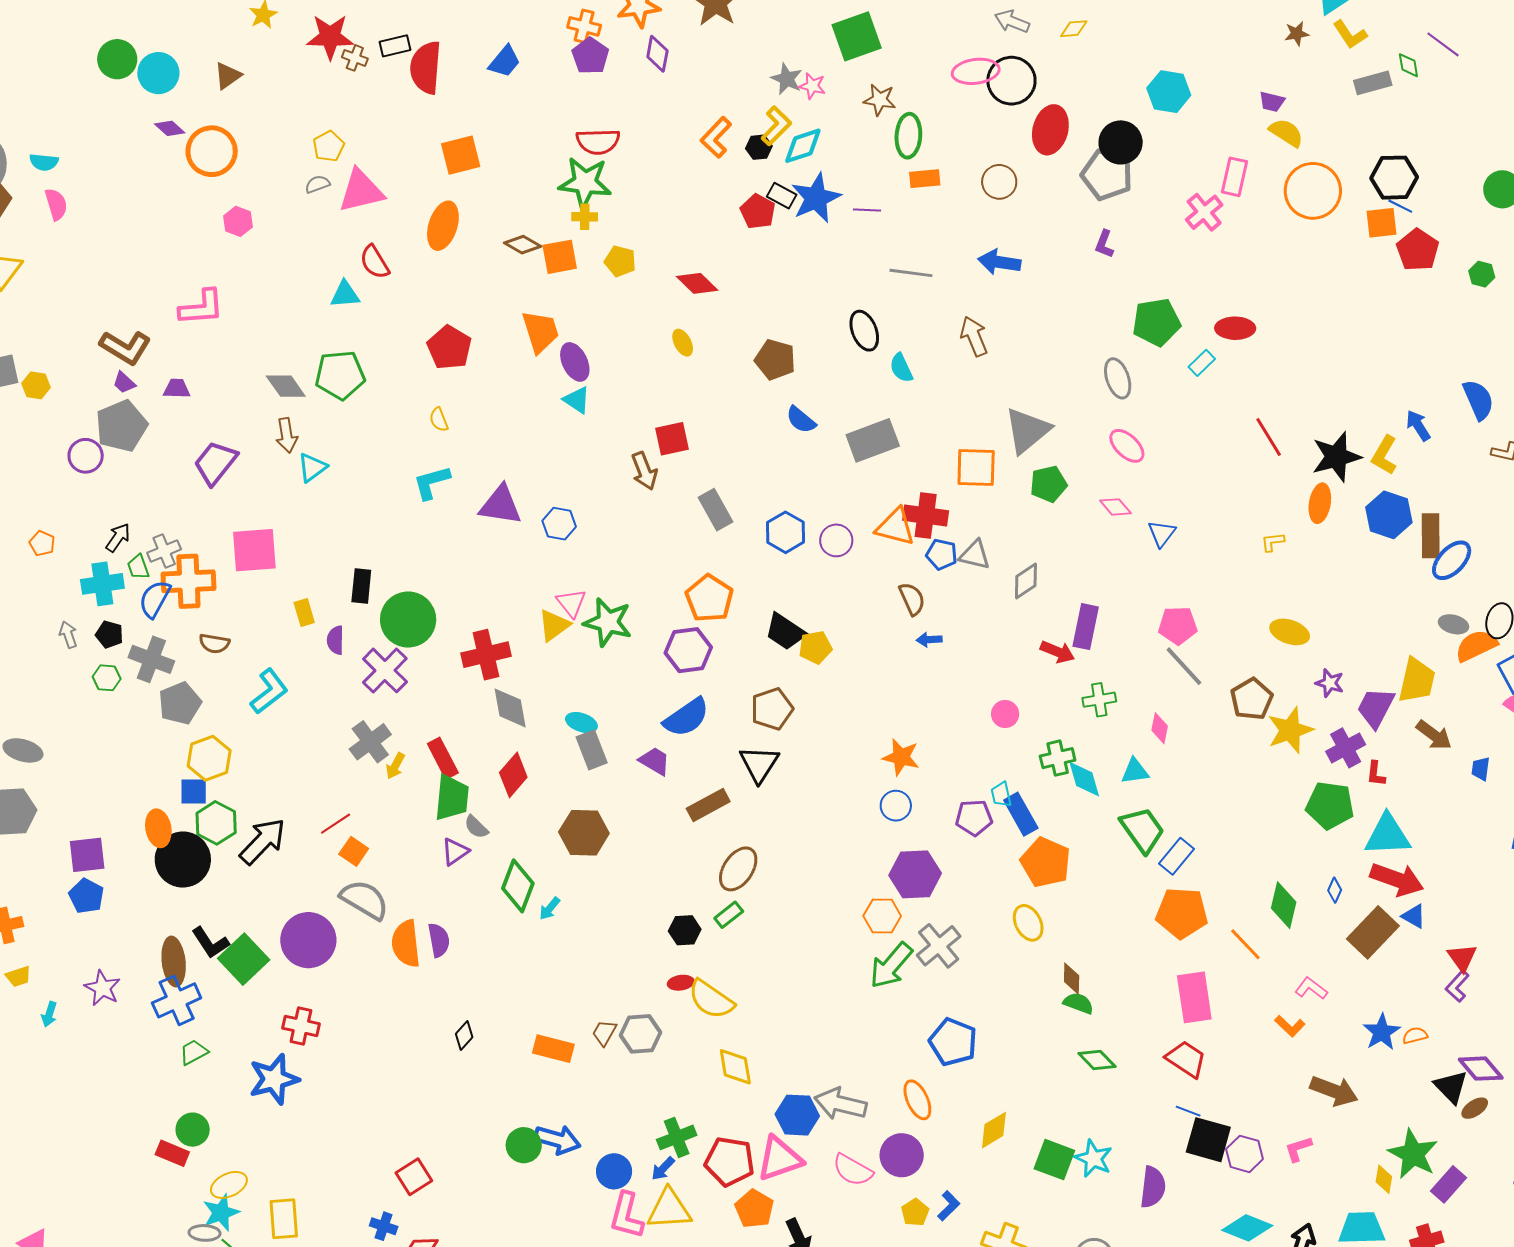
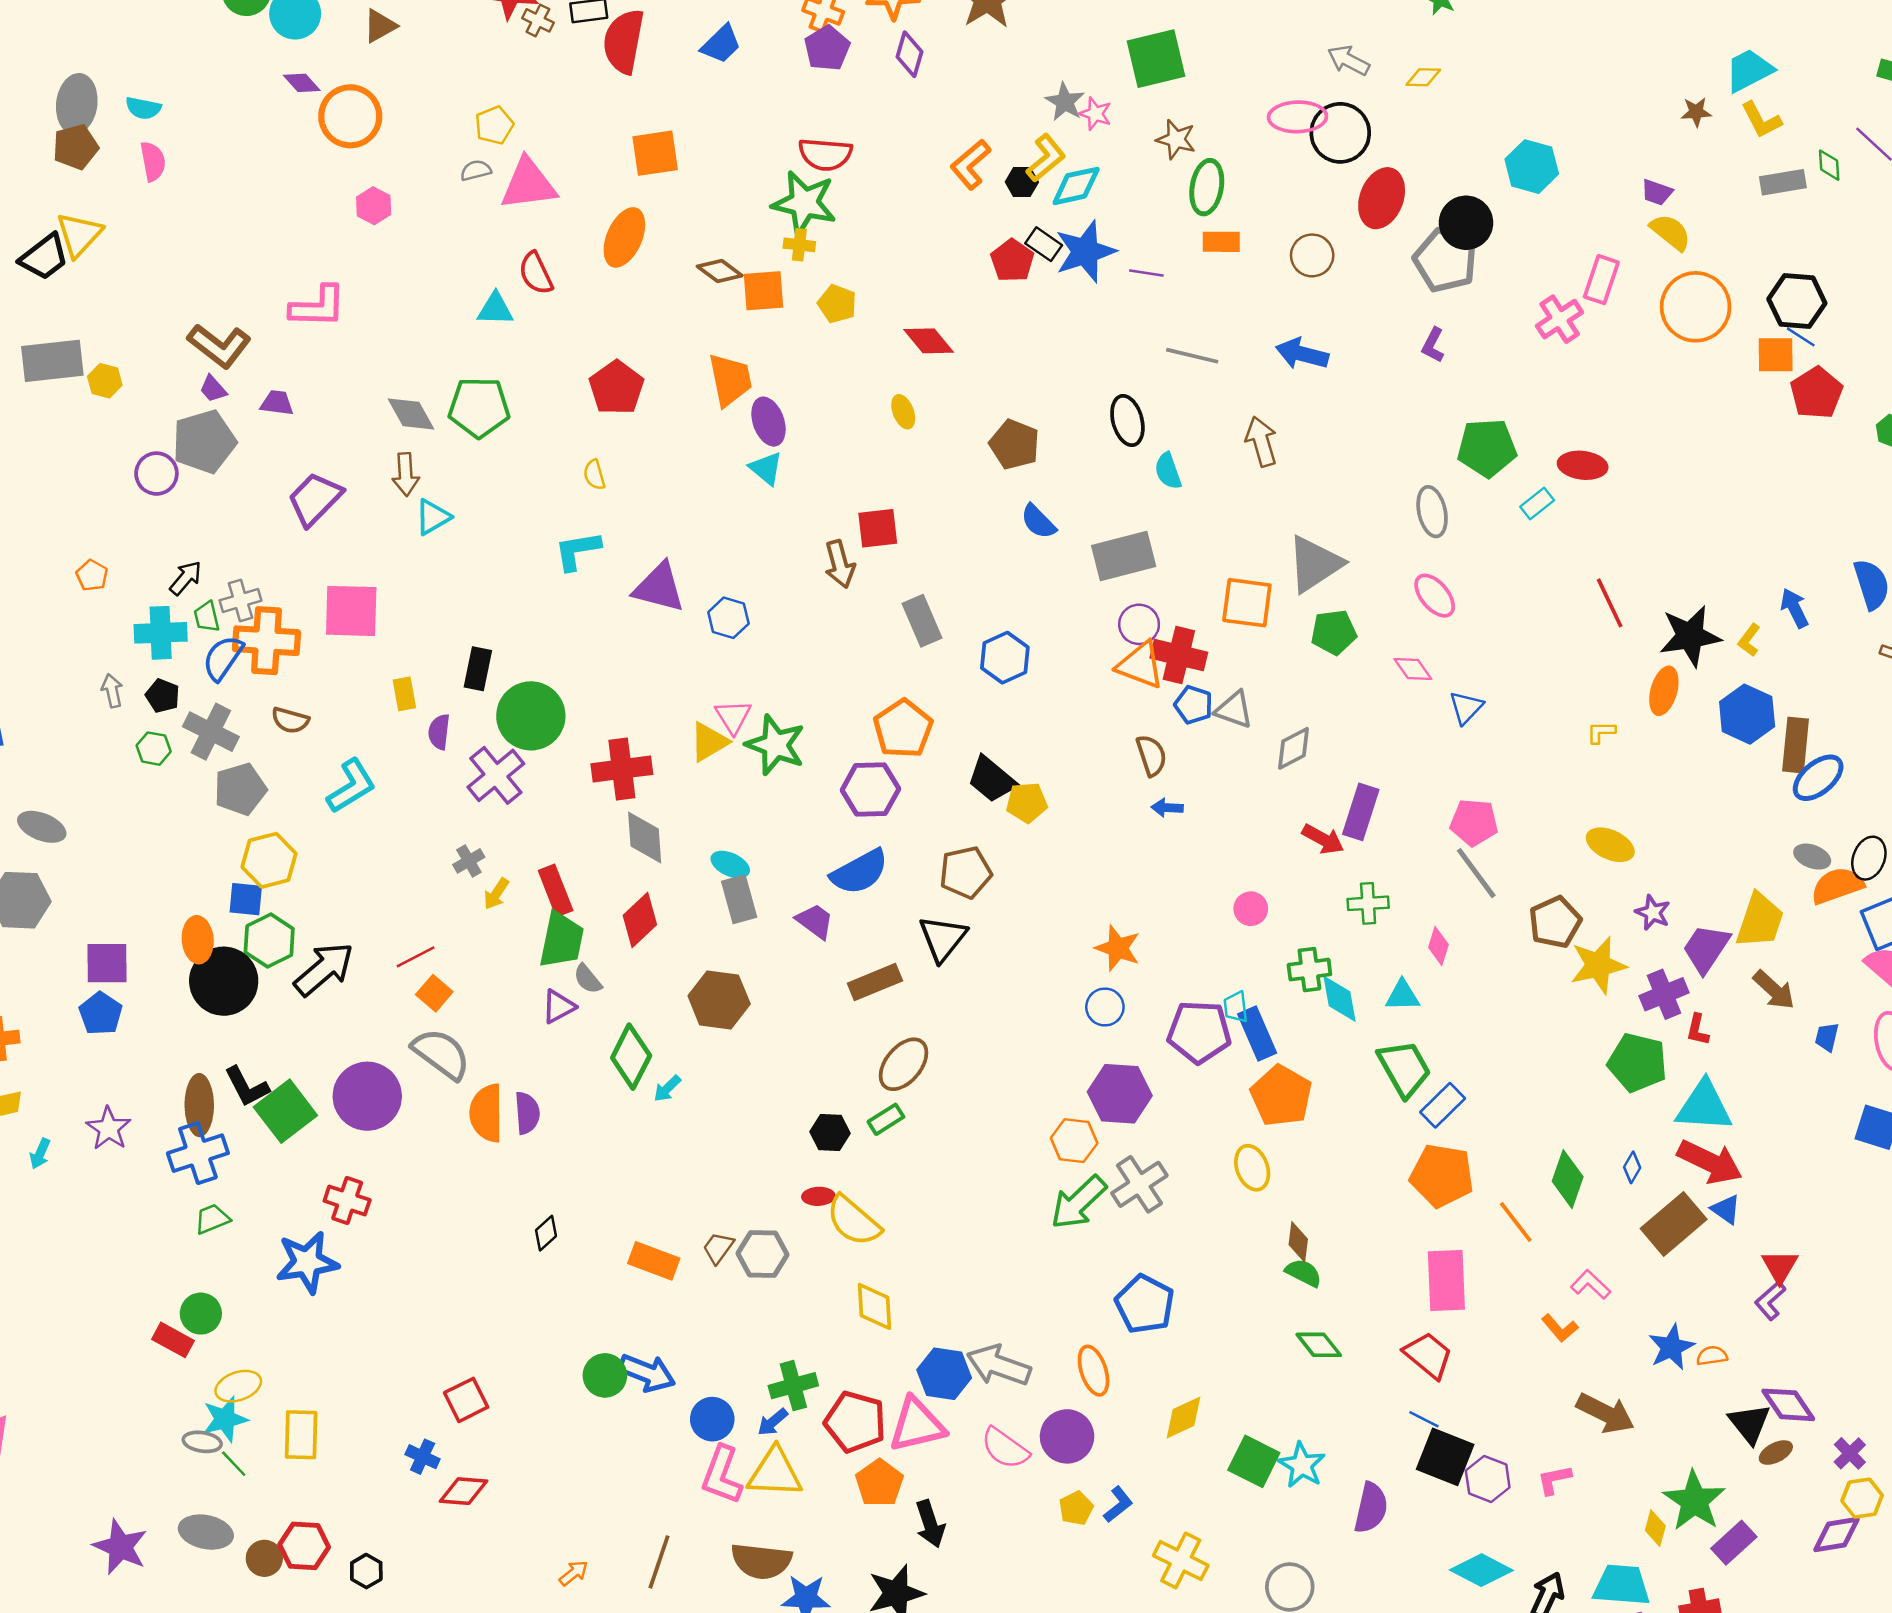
yellow L-shape: (1384, 455) -> (1749, 640), size x0.7
purple circle: (836, 540) -> (1139, 624), moved
gray cross: (370, 742) -> (469, 861), size x0.6
purple pentagon: (974, 818) -> (1199, 1032), size x1.4

